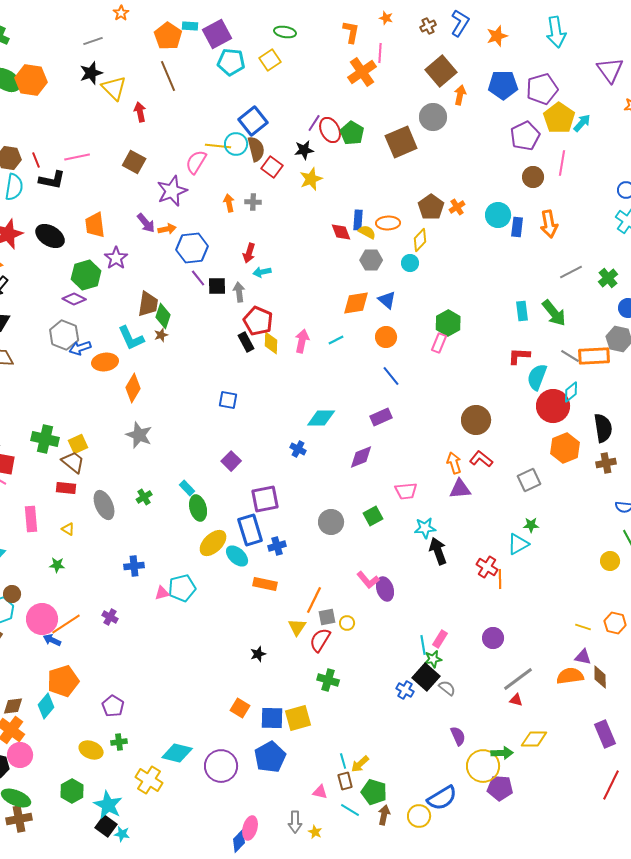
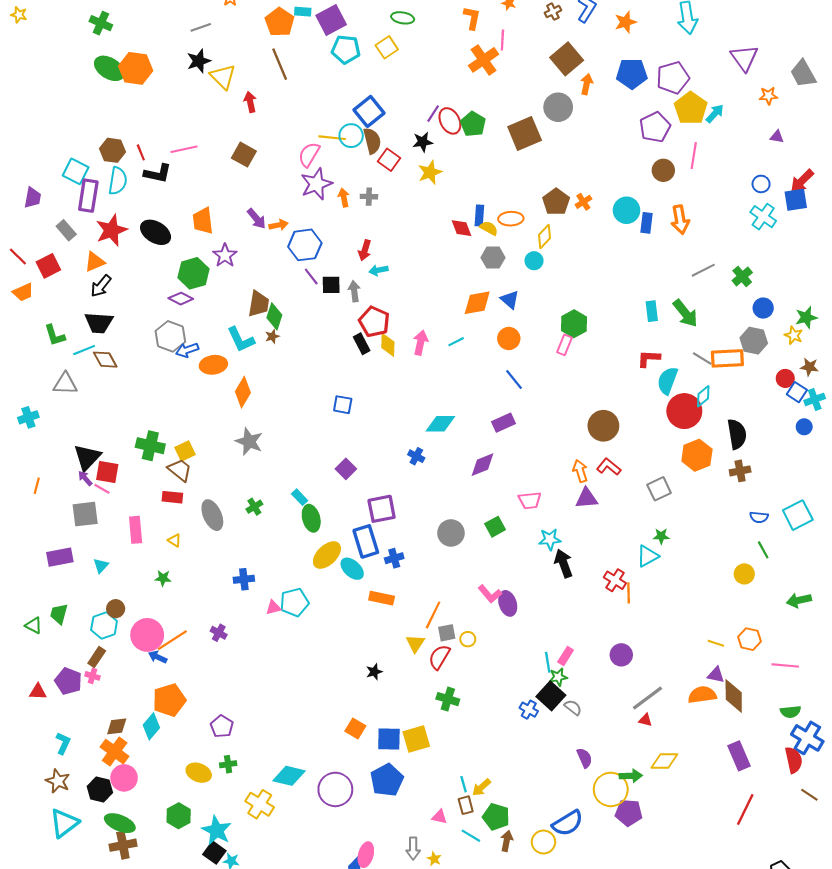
purple star: (172, 191) -> (316, 184), moved
brown diamond: (600, 677) -> (734, 696), size x1.4

